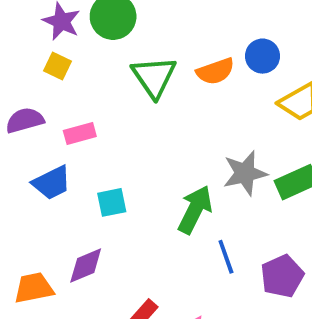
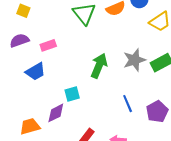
yellow square: (57, 66) -> (23, 11), moved
cyan square: (112, 202) -> (72, 94), moved
green arrow: (195, 210) -> (99, 66), moved

